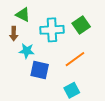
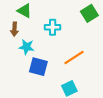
green square: (81, 25) -> (89, 13), moved
cyan cross: (52, 30) -> (53, 27), size x0.7

